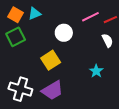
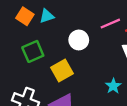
green square: (16, 37) -> (33, 51), moved

